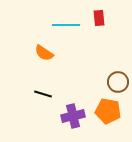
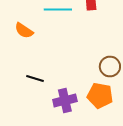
orange semicircle: (44, 53) -> (24, 30), moved

